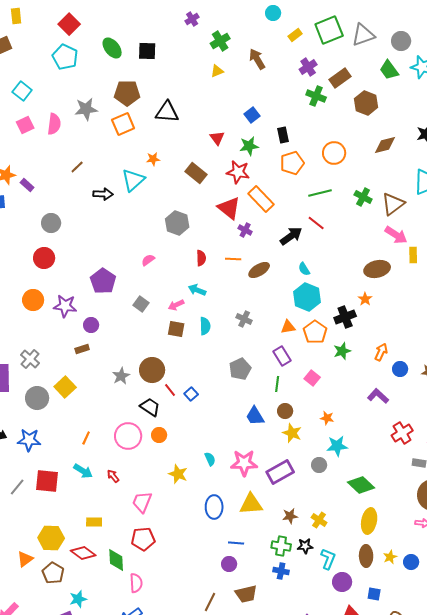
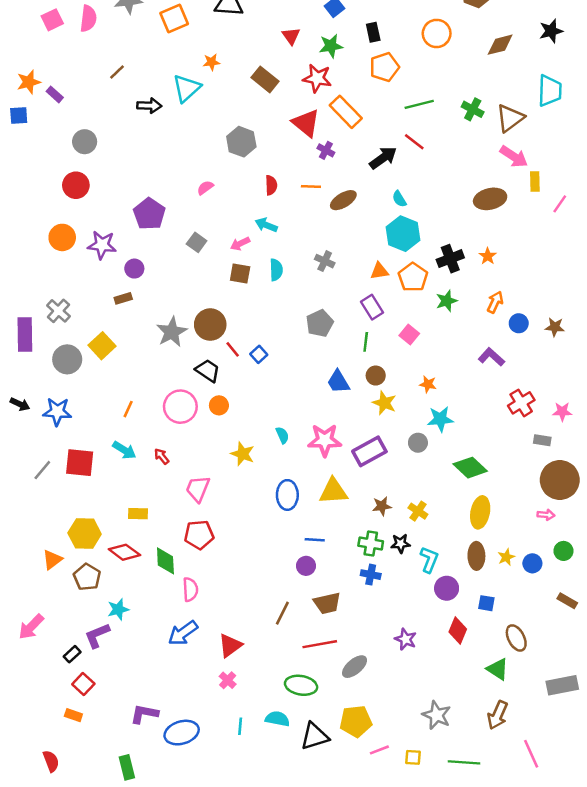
orange circle: (334, 153) -> (437, 33), moved
orange star: (365, 299) -> (488, 256), moved
gray star: (121, 376) -> (172, 332), size x1.4

